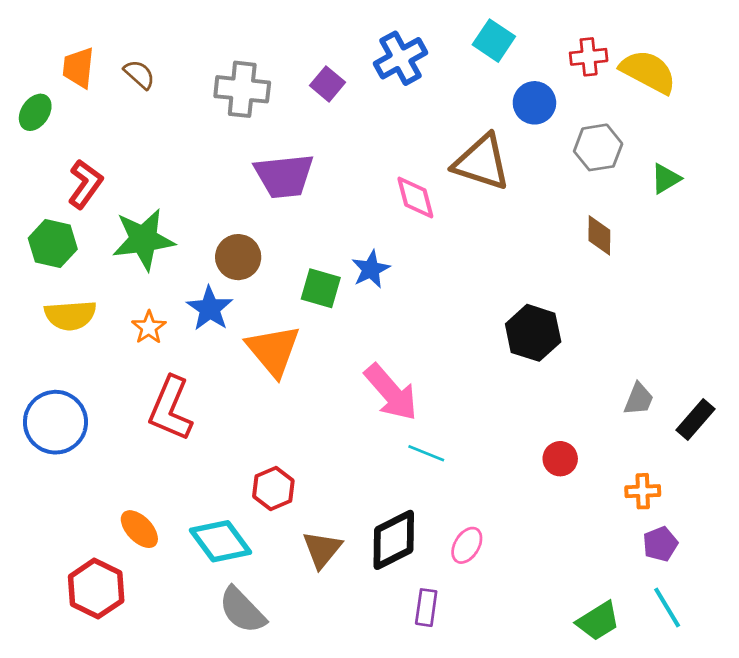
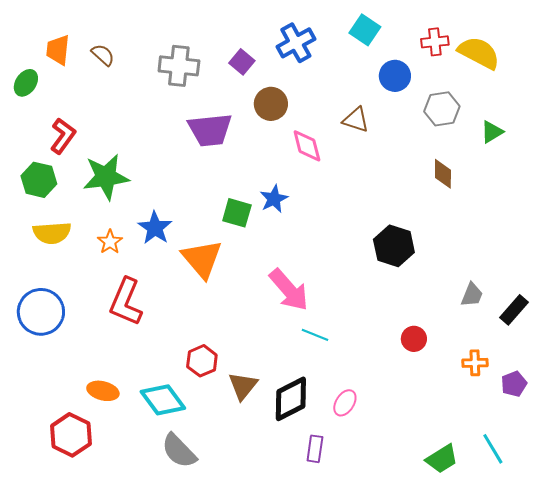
brown triangle: (482, 162) -> (356, 120), size x0.6
brown circle: (238, 257) -> (271, 104), moved
orange ellipse: (139, 529) -> (103, 391), turned -32
purple pentagon: (660, 544) -> (514, 384), moved
brown triangle: (322, 549) -> (243, 386), moved

